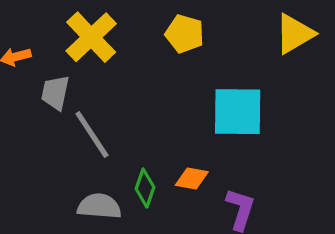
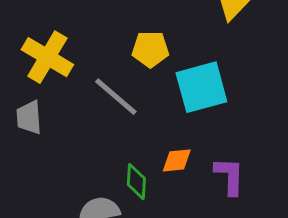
yellow pentagon: (185, 34) -> (150, 49), moved
gray line: (92, 135) -> (116, 97), moved

